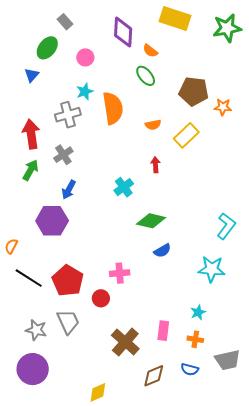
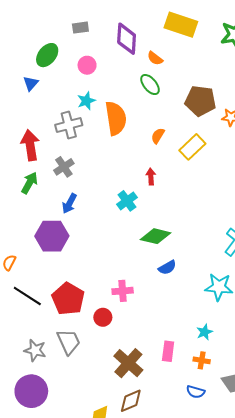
gray rectangle: (65, 22) -> (80, 28), moved, turned -56
orange semicircle: (153, 125) -> (158, 136), turned 133
red arrow: (155, 165) -> (151, 177), moved
brown diamond: (154, 376) -> (131, 401), moved

